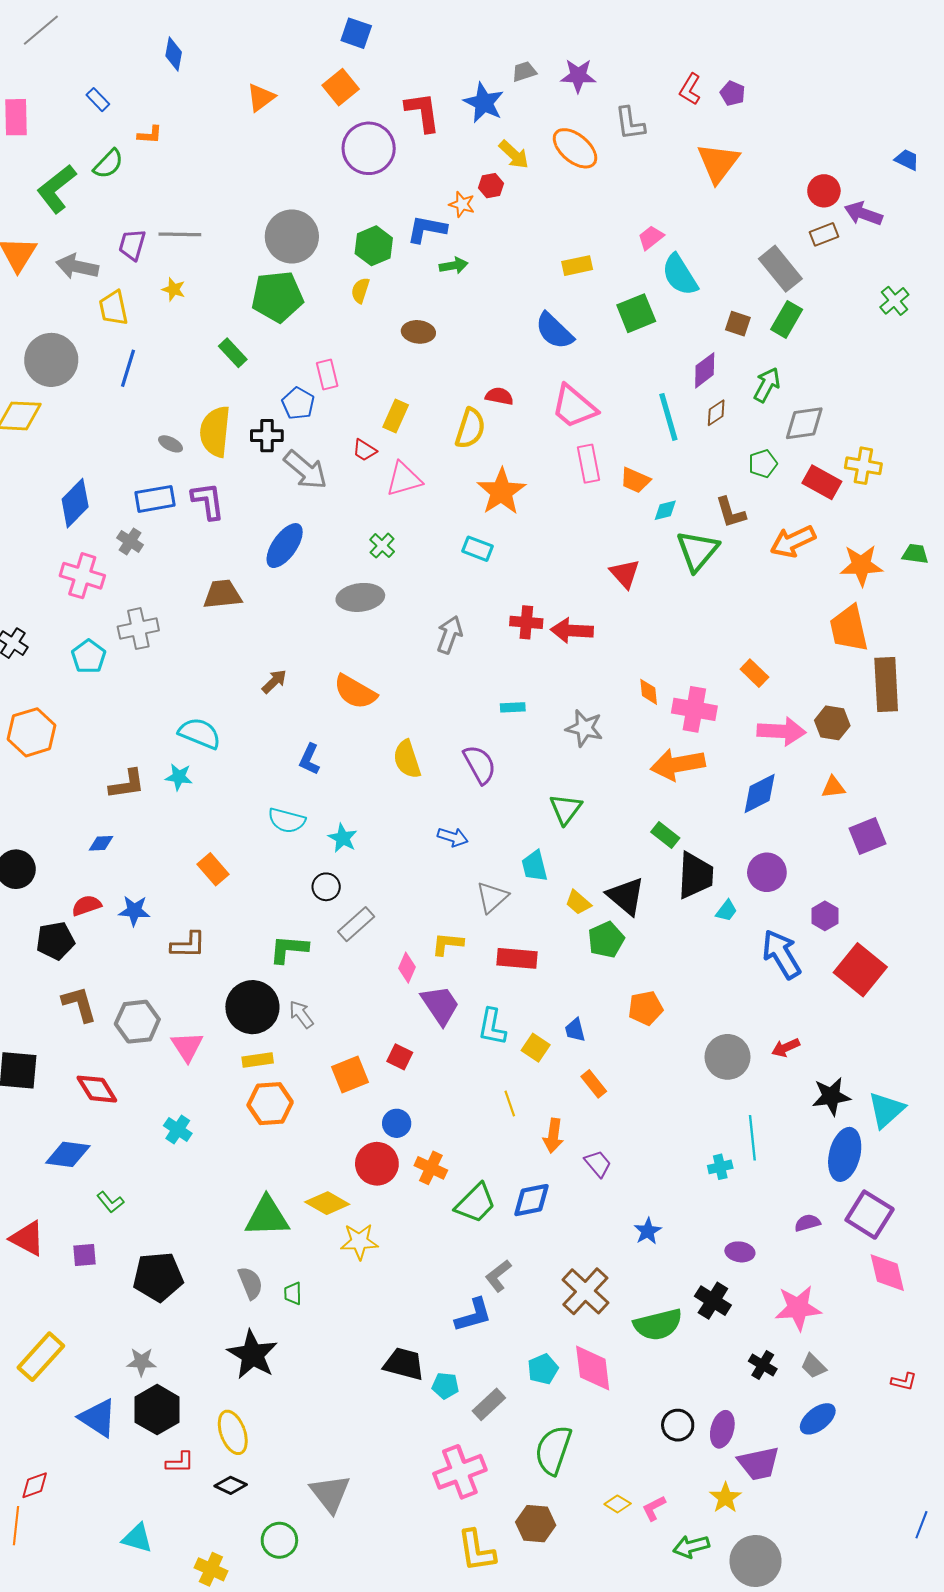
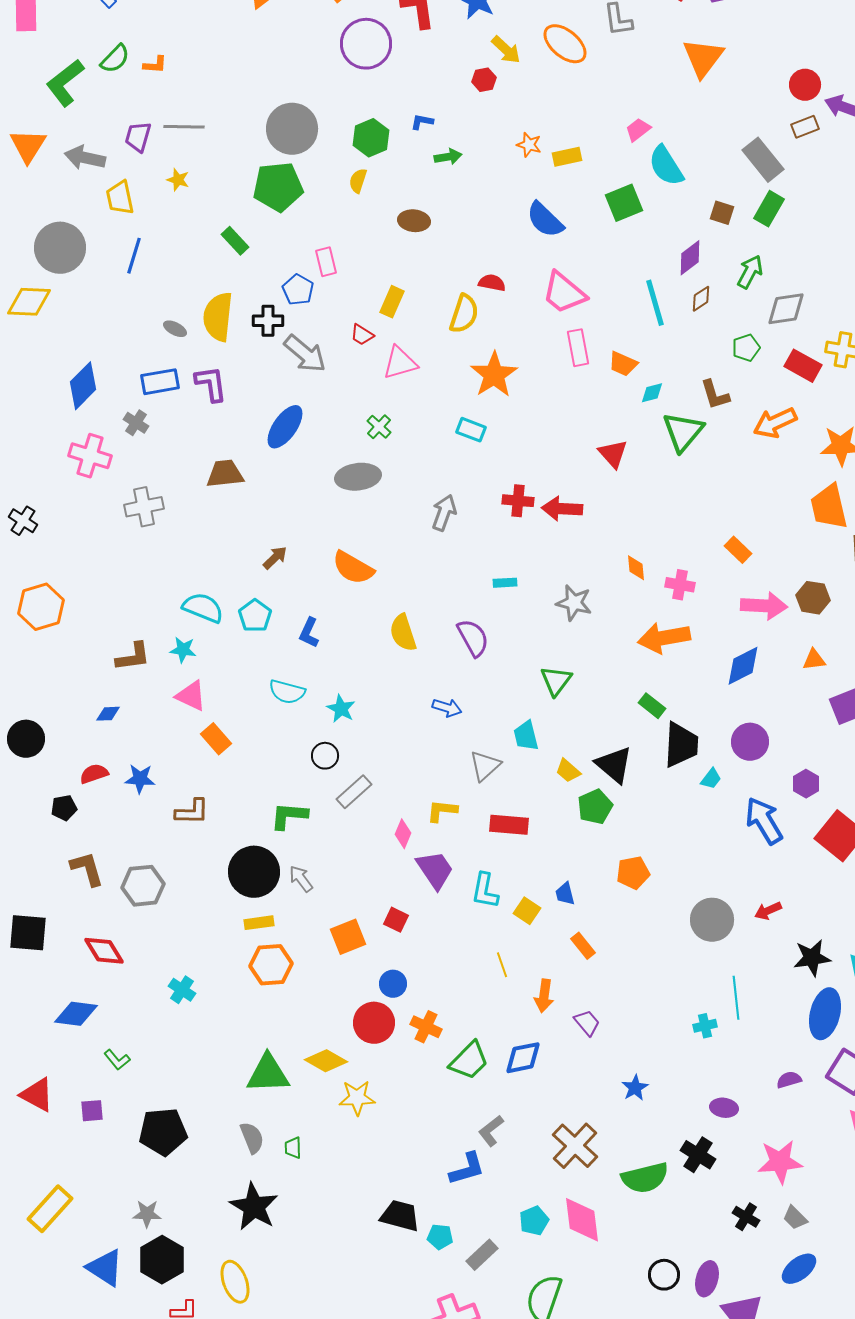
orange L-shape: (150, 135) -> (155, 65), moved
orange star: (462, 204) -> (529, 145), moved
blue L-shape: (427, 229) -> (422, 122), size x0.6
cyan pentagon: (89, 657) -> (255, 616), moved
pink cross: (694, 709) -> (680, 585), size x0.7
black pentagon: (55, 941) -> (64, 808), size x0.7
pink triangle: (187, 1047) -> (191, 696), moved, turned -32

